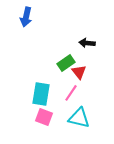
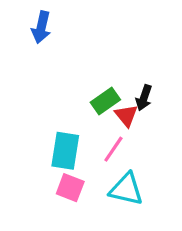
black arrow: (87, 43) -> (144, 98), moved, turned -77

